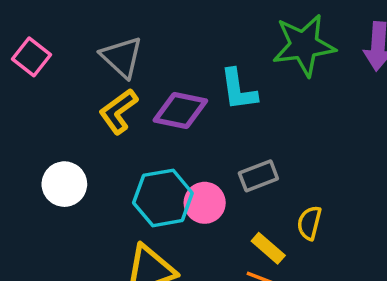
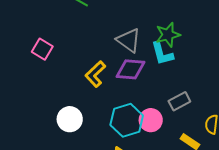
green star: (304, 45) -> (168, 35), moved, size x0.7
gray triangle: (122, 57) -> (129, 40), moved

